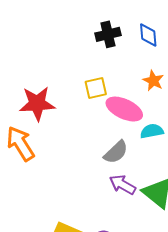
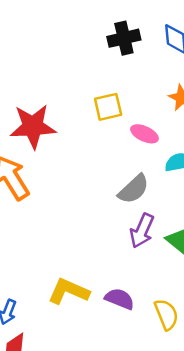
pink ellipse: (124, 109) -> (144, 134), size x0.6
purple arrow: (123, 185) -> (142, 231), turned -96

